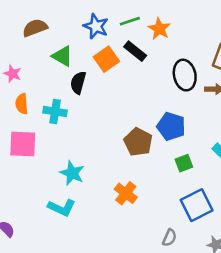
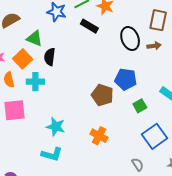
orange square: (106, 59) -> (23, 59), moved
gray semicircle: (169, 238) -> (138, 164), turned -48

